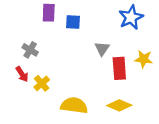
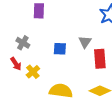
blue square: (73, 22) -> (60, 49), moved

